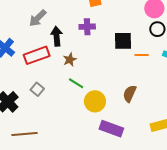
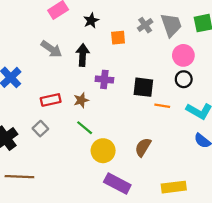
gray arrow: (38, 18) -> (51, 49), turned -108
purple cross: (87, 27) -> (104, 79), moved
black arrow: (57, 36) -> (83, 55), moved
red rectangle: (37, 55) -> (51, 100), moved, size x0.7

